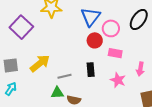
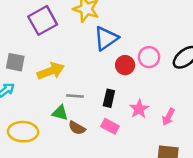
blue triangle: (91, 17) -> (106, 38), moved
pink rectangle: (115, 53) -> (110, 126), moved
pink star: (118, 80) -> (139, 109), moved

